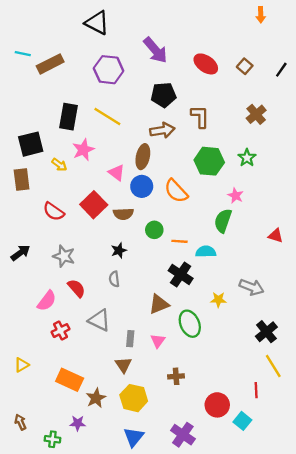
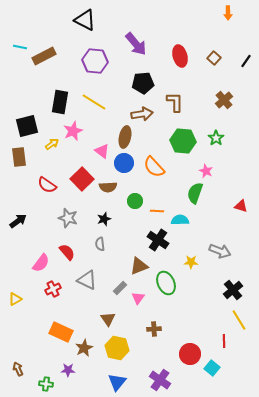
red ellipse: (206, 64) -> (180, 56), turned 40
yellow arrow: (59, 165) -> (52, 144), turned -72
gray star: (64, 256) -> (68, 218), moved
gray rectangle: (130, 339) -> (120, 288), moved, turned 40
yellow triangle: (22, 365) -> (15, 299), moved

